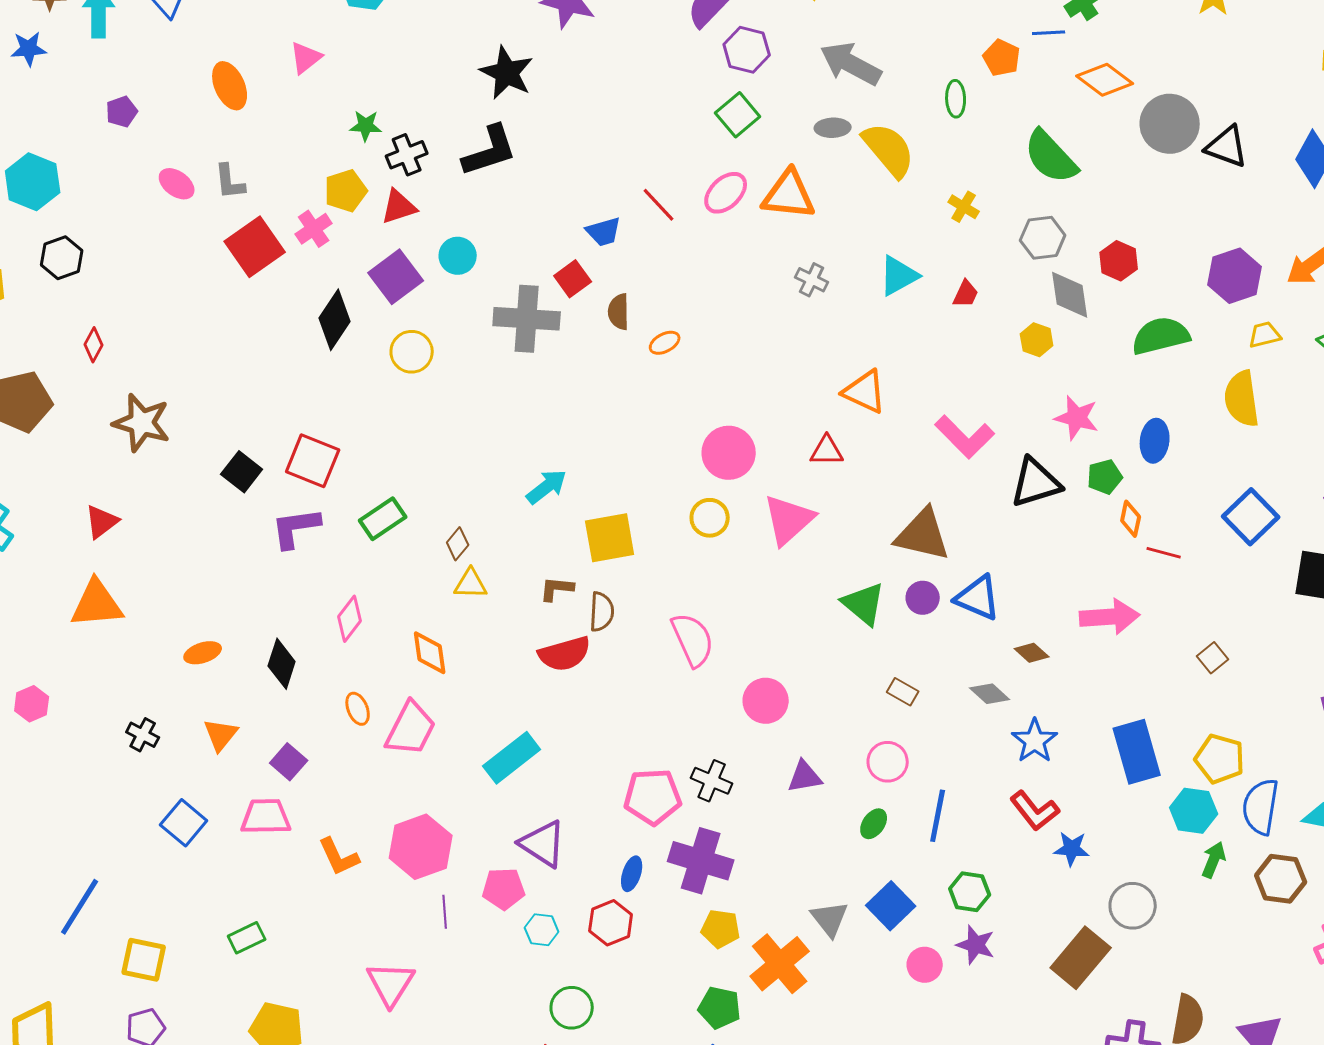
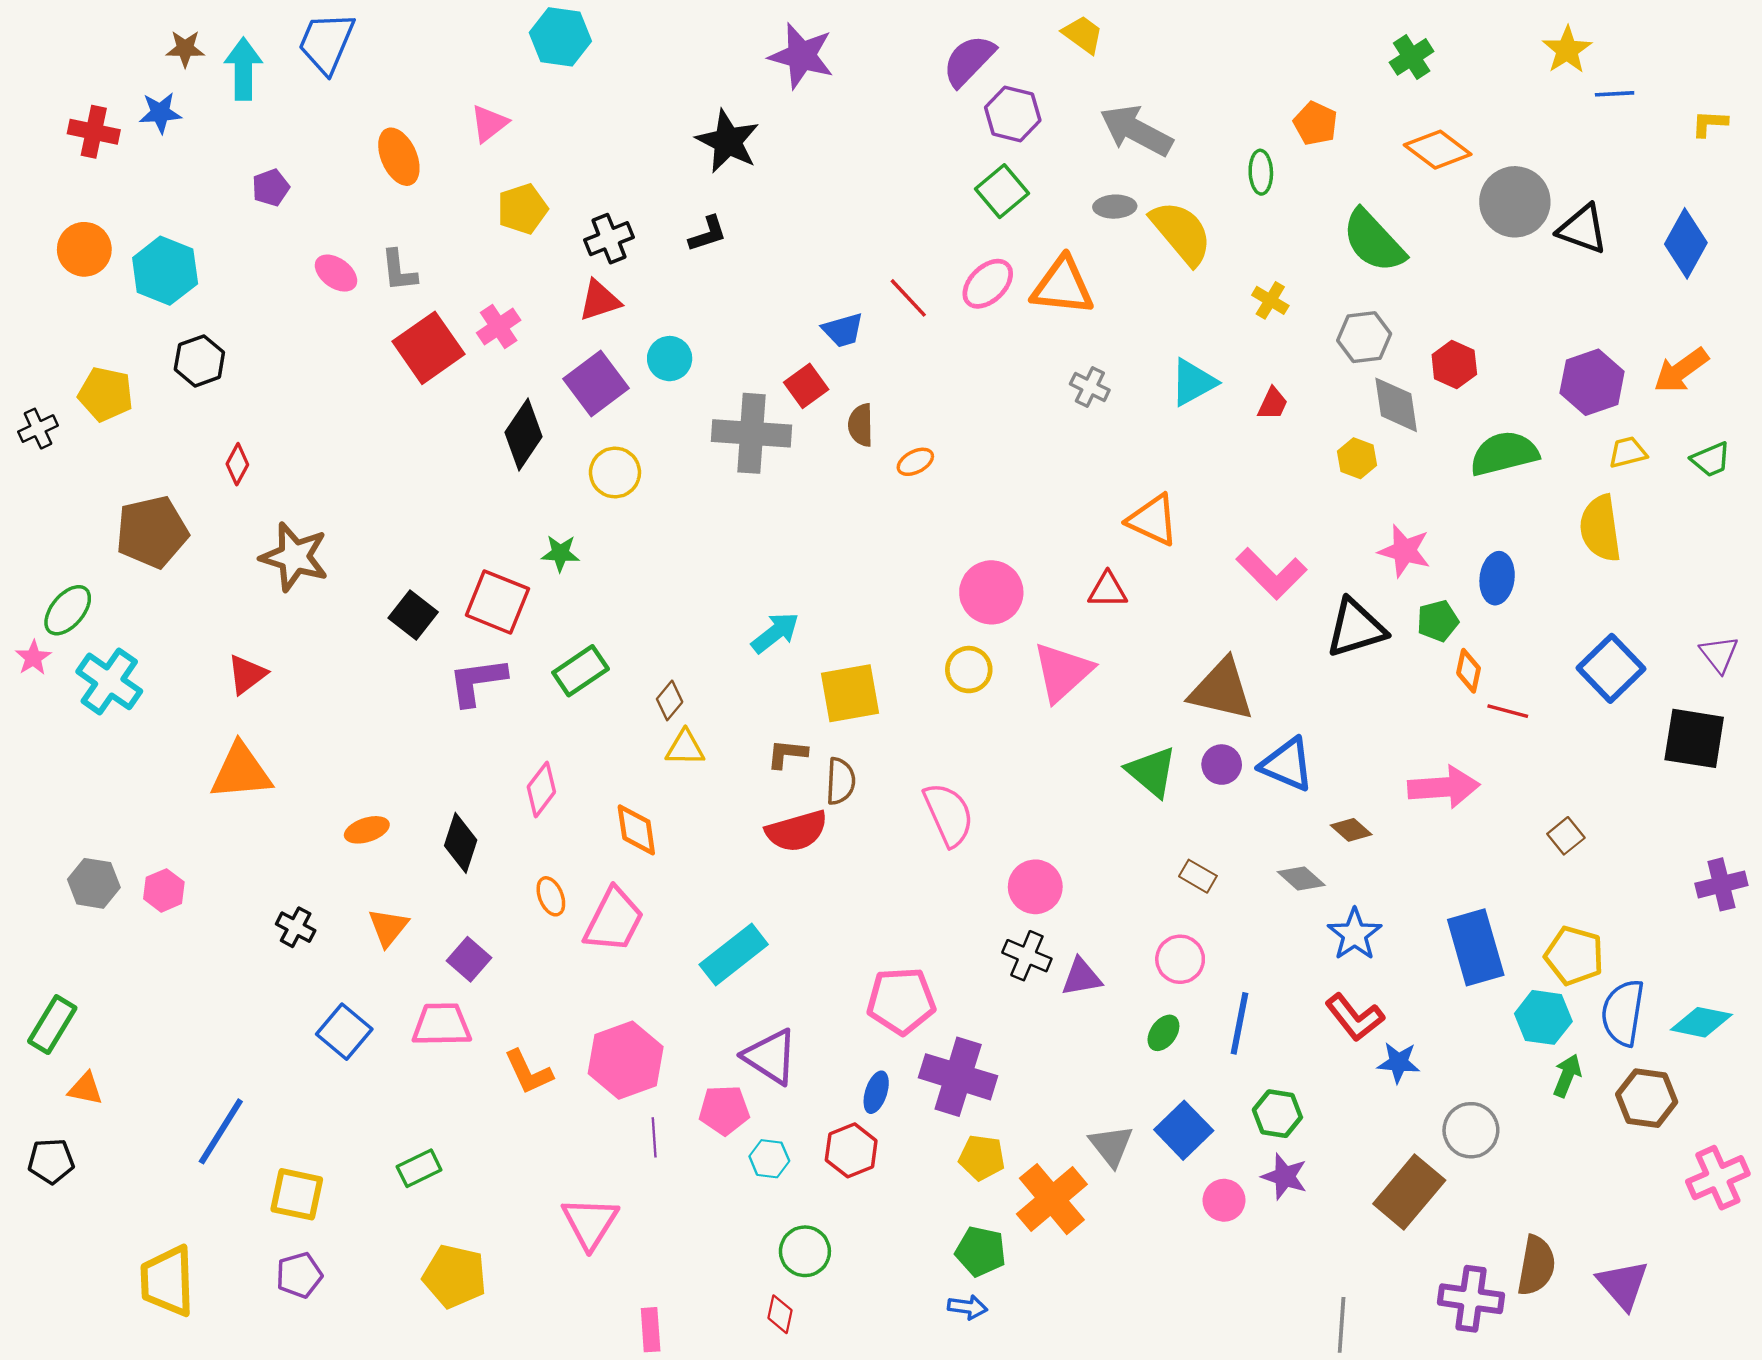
blue line: (1049, 33) -> (1615, 94), moved
green star: (366, 126) -> (560, 553), moved
black L-shape: (490, 151) -> (708, 234), size x0.6
yellow pentagon: (346, 191) -> (522, 209), moved
black cross: (712, 781) -> (1027, 956), moved

